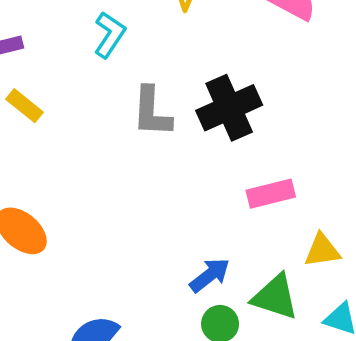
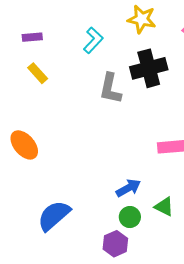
black cross: (229, 108) -> (149, 68), moved
green triangle: (275, 297) -> (164, 207), size x0.7

